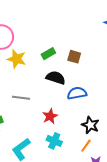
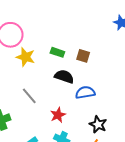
green rectangle: (48, 54) -> (57, 52), turned 48
gray line: (21, 98) -> (29, 96), turned 42

